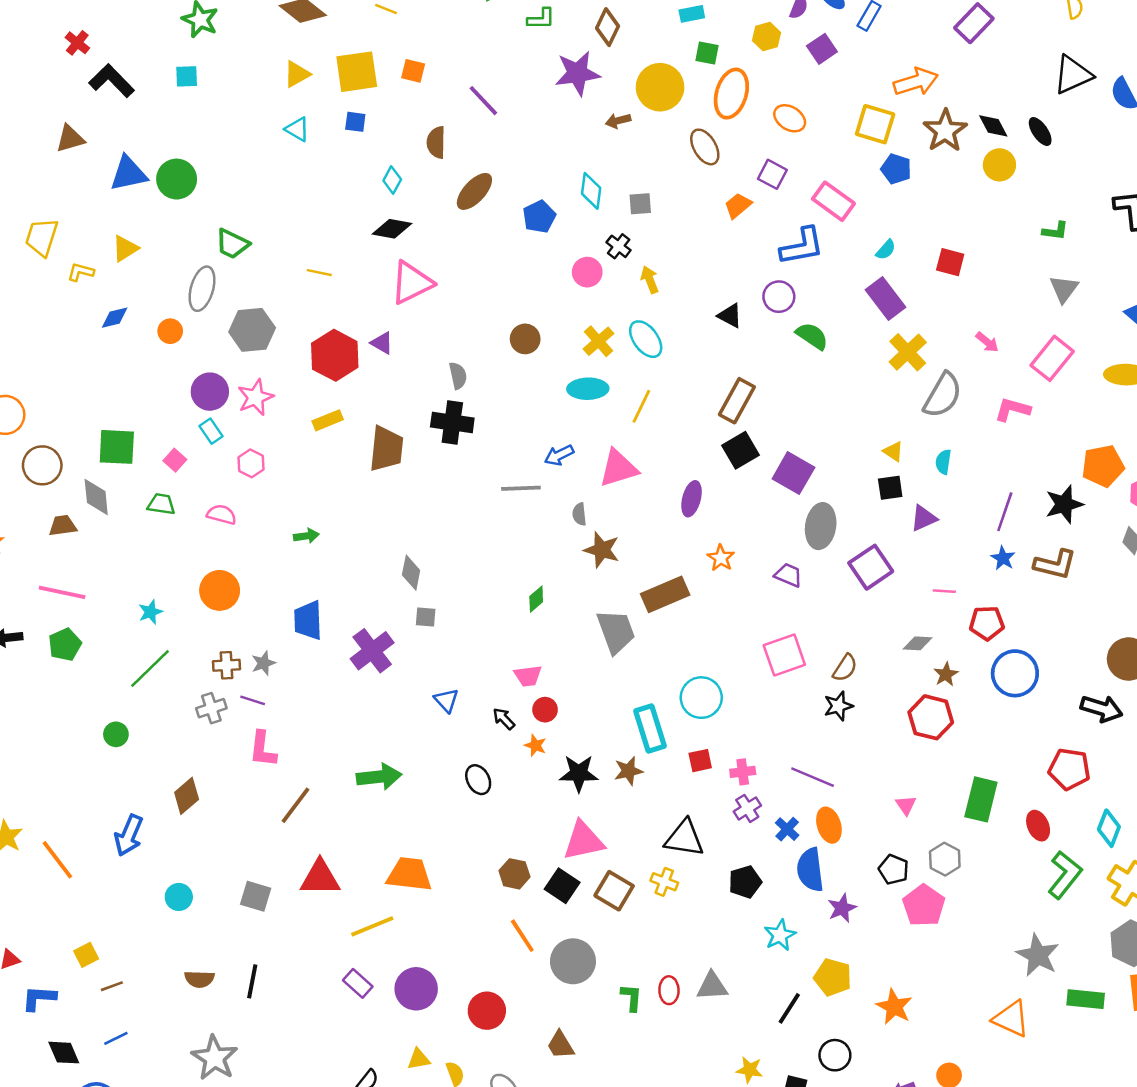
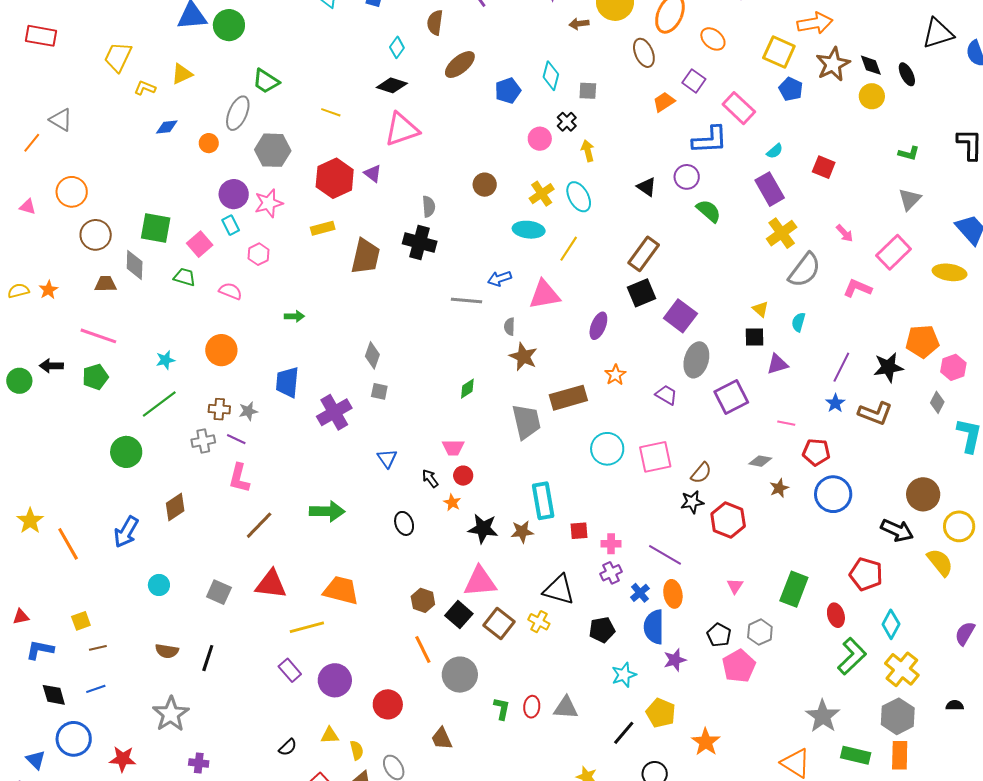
pink square: (175, 460) -> (200, 244), size x1.4
cyan circle: (701, 698) -> (607, 449), moved
red hexagon: (931, 717) -> (728, 520), moved
green circle: (116, 734) -> (126, 452), size x1.6

